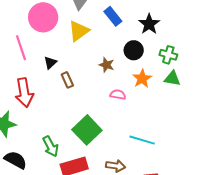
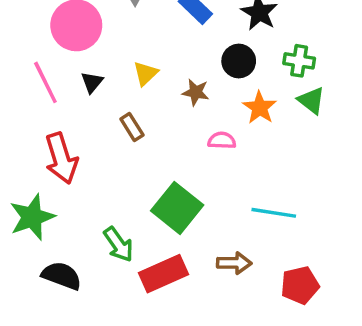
yellow triangle: (79, 31) -> (146, 73), moved, size x0.7
black triangle: (50, 63) -> (92, 82), moved
green triangle: (172, 78) -> (311, 100), turned 36

